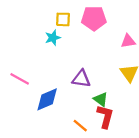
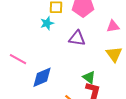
purple triangle: (81, 79) -> (77, 38), moved

